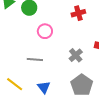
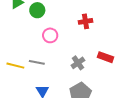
yellow line: (15, 84) -> (15, 66), moved, turned -30

